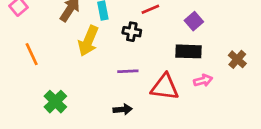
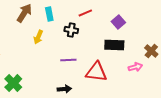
yellow arrow: (88, 41) -> (38, 37), size x0.6
pink arrow: (203, 80) -> (135, 67), moved

